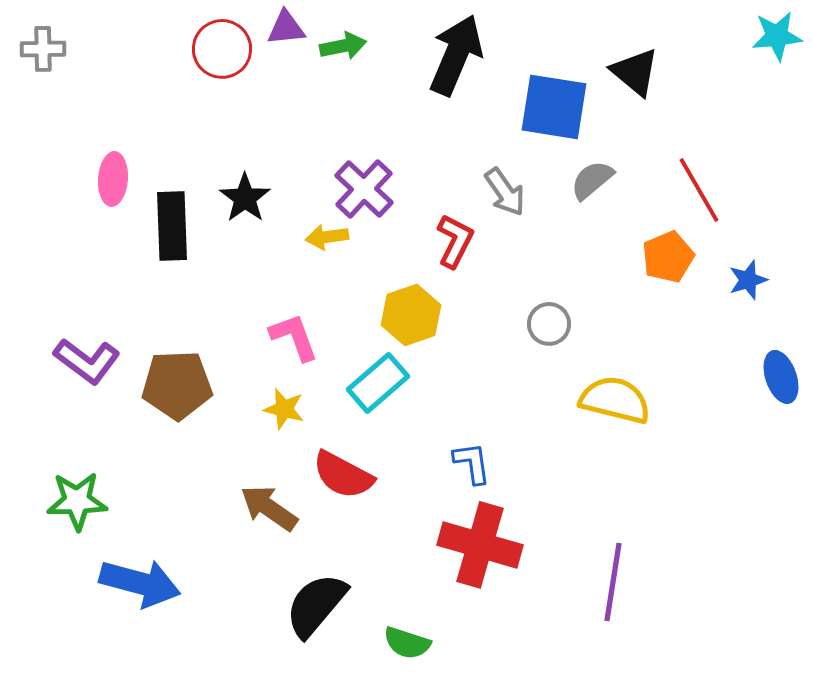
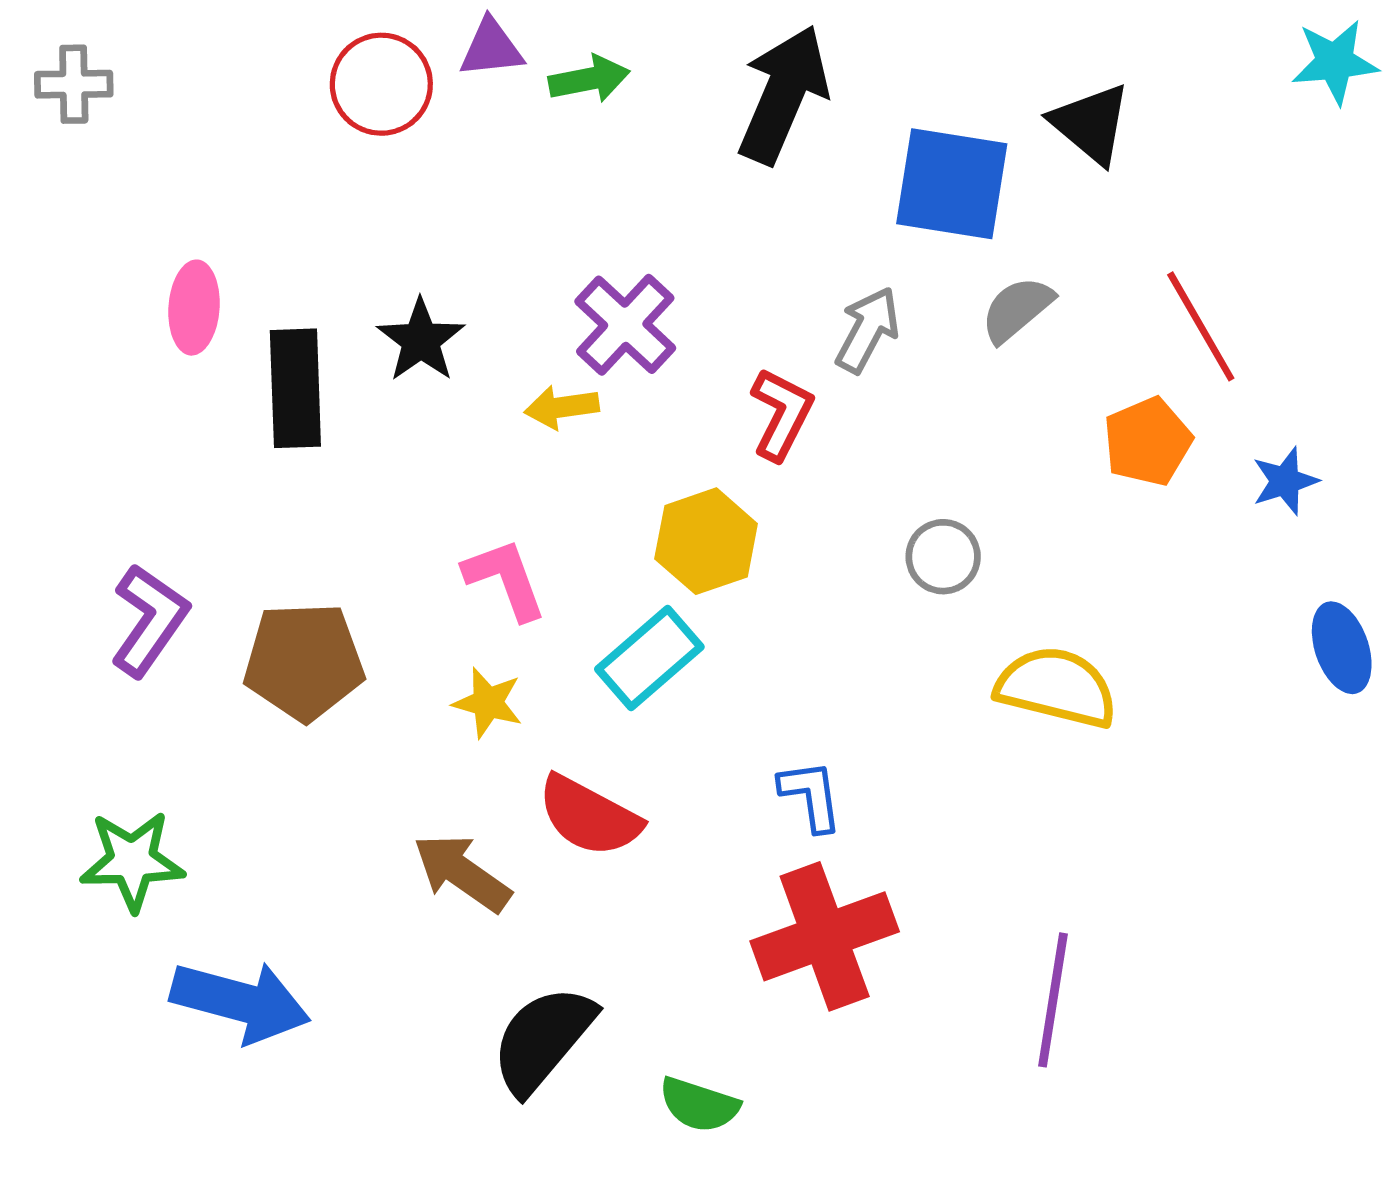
gray arrow: (505, 192) -> (868, 330), turned -117
purple L-shape: (87, 361) -> (149, 620), turned -92
red cross: (480, 545) -> (825, 936), turned -36

